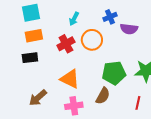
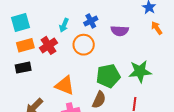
blue cross: (110, 17) -> (91, 21), moved
red cross: (66, 44) -> (48, 45), moved

